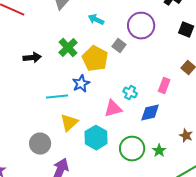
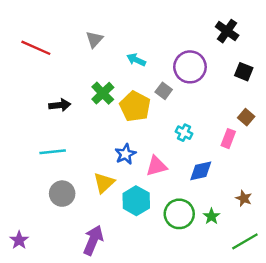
blue star: (81, 84) -> (125, 154), moved
pink rectangle: (164, 86) -> (228, 139), moved
cyan cross: (130, 93) -> (184, 133), moved
cyan line: (57, 97) -> (53, 152), moved
gray circle: (40, 144) -> (62, 194), moved

